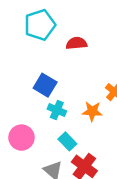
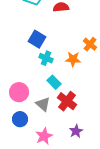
pink circle: (21, 138) -> (19, 92), moved

